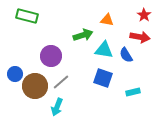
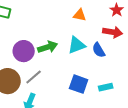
green arrow: (83, 35) -> (48, 47), moved
cyan triangle: (104, 50) -> (77, 45), turned -30
blue square: (103, 78) -> (79, 84), moved

